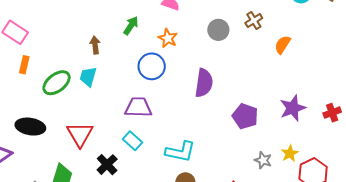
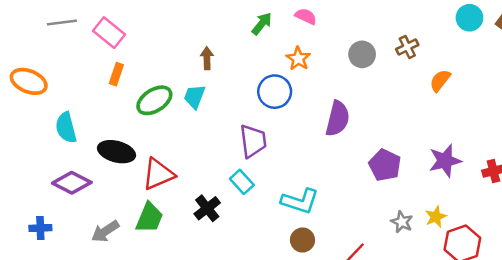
green arrow: (131, 26) -> (262, 24), moved
purple trapezoid: (138, 107) -> (253, 141), turned 76
red triangle: (80, 134) -> (158, 174), moved, turned 32

